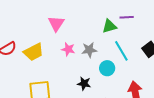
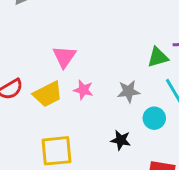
pink triangle: (56, 24) -> (64, 57), moved
pink star: (68, 49) -> (83, 90), moved

